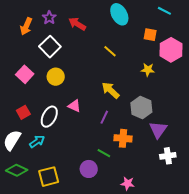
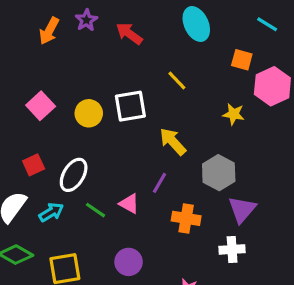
white square: (50, 47) -> (130, 106), moved, turned 30
pink triangle: (74, 106) -> (129, 204), moved
green line: (104, 153) -> (96, 210), moved
white cross: (168, 156) -> (232, 249), moved

